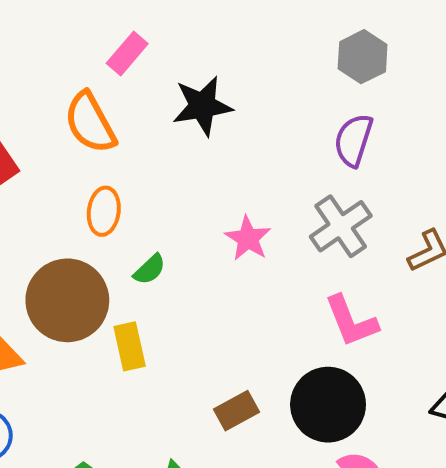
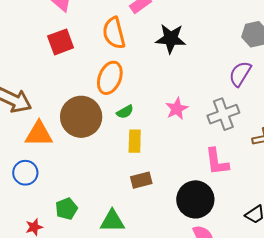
orange ellipse: (104, 211) -> (110, 78), size x1.4
yellow rectangle: (130, 346) -> (135, 141), moved
brown rectangle: (236, 411) -> (141, 180), moved

